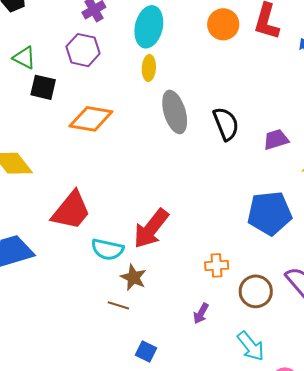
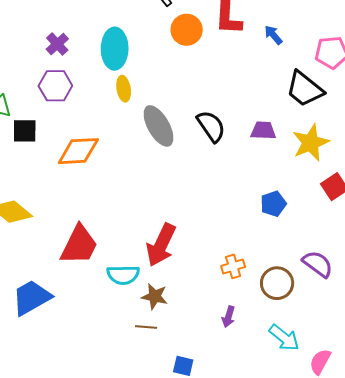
purple trapezoid: (276, 139) -> (263, 131), turned 32
blue pentagon: (270, 213) -> (273, 204), size x0.6

